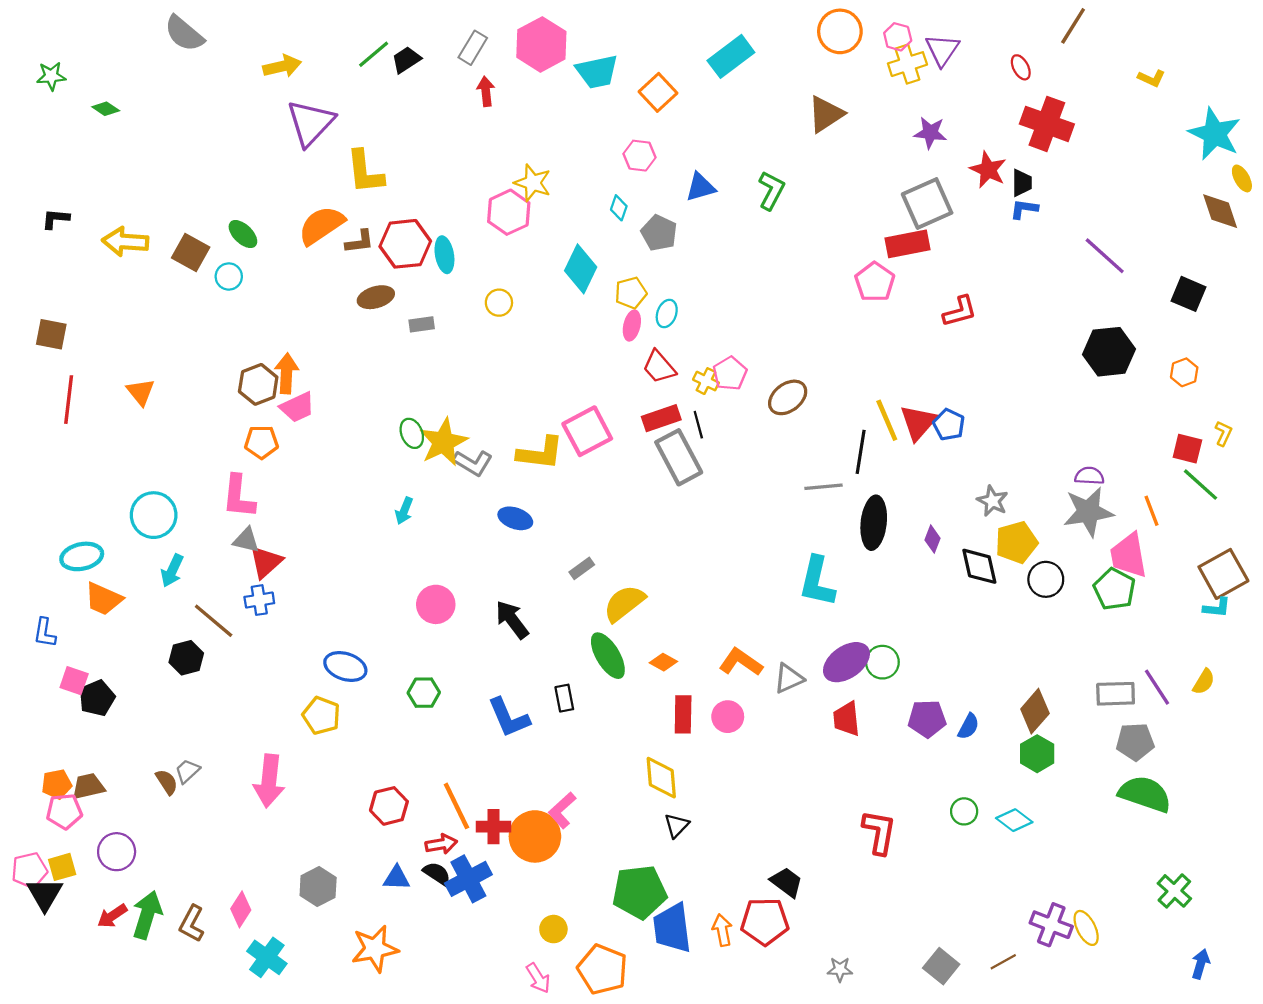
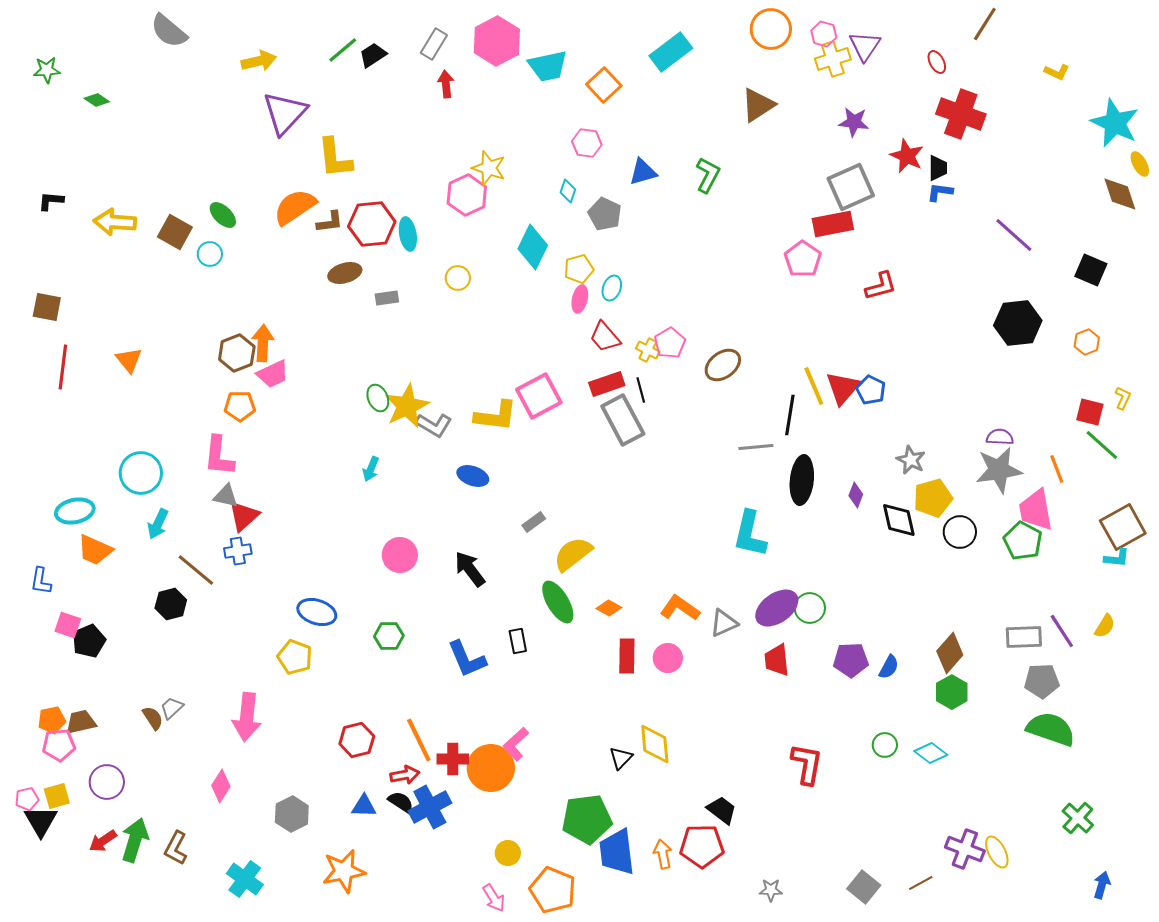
yellow diamond: (661, 778) -> (655, 744), moved
pink pentagon: (29, 870) -> (27, 799), size x0.7
pink diamond: (241, 909) -> (221, 786), moved

